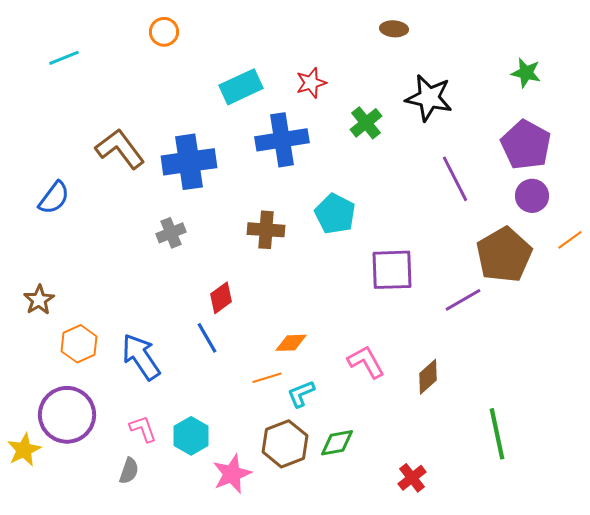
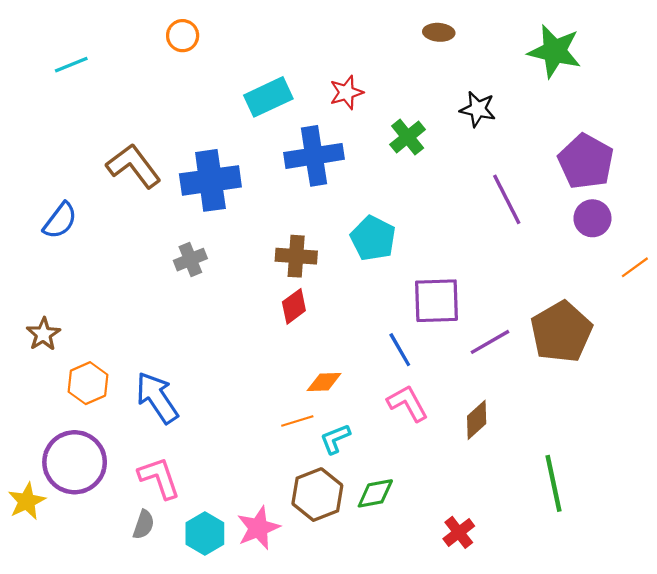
green star: (526, 73) -> (555, 51), moved, size x1.6
black star: (429, 98) -> (478, 109), size x0.7
brown pentagon: (504, 255) -> (561, 332), moved
red diamond: (221, 298) -> (294, 306), moved
purple line: (463, 300) -> (490, 342), moved
blue line: (207, 338) -> (400, 350), moved
pink L-shape: (143, 429) -> (159, 478), size x1.4
cyan hexagon: (191, 436) -> (205, 534), moved

